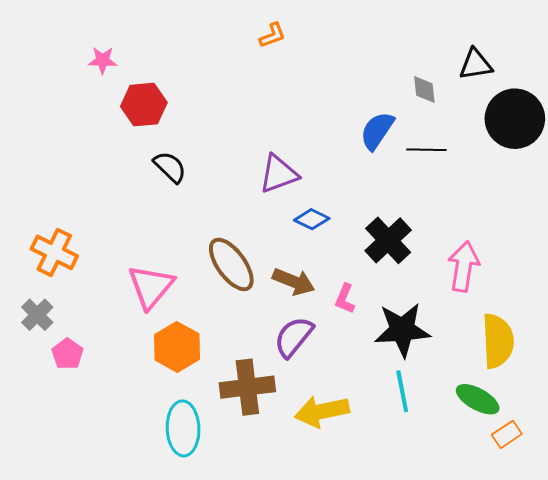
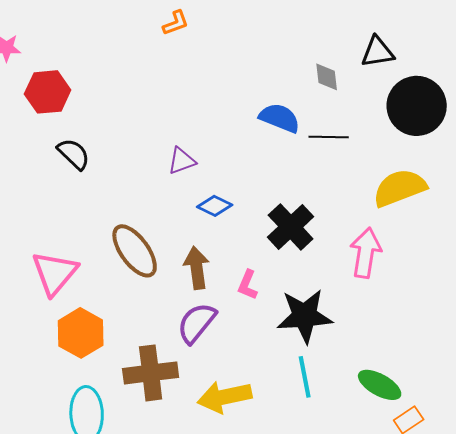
blue semicircle: (377, 131) -> (280, 118), turned 78
purple triangle: (279, 174) -> (182, 161), size x0.7
brown arrow: (294, 282) -> (197, 268), turned -120
yellow semicircle: (498, 341) -> (400, 188), moved, turned -108

